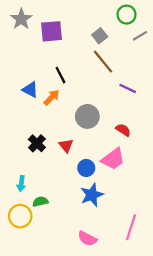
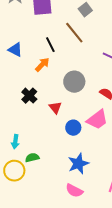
brown line: (103, 62) -> (74, 33), moved
blue triangle: (30, 90) -> (15, 50), moved
black cross: (37, 143) -> (29, 96), moved
blue star: (92, 195) -> (78, 164), moved

